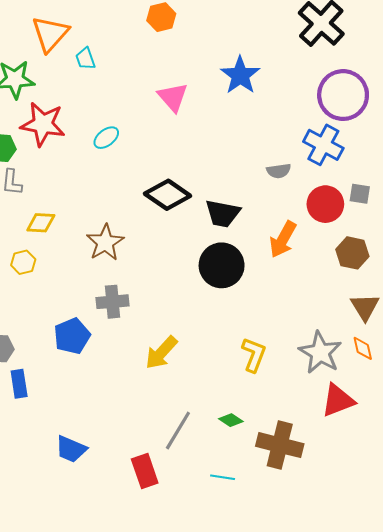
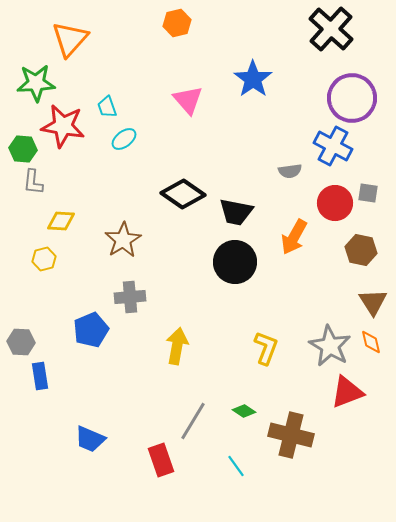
cyan trapezoid: (85, 59) -> (107, 107), moved
yellow arrow: (161, 353) -> (177, 346), turned 147
cyan line: (223, 477) -> (236, 466), turned 45

